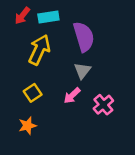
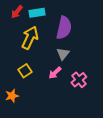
purple semicircle: (84, 37) -> (64, 28), turned 30
orange star: (27, 126) -> (12, 96), moved

